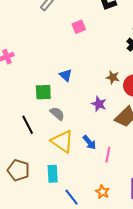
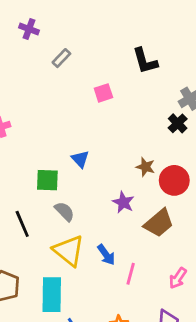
cyan rectangle: (53, 174) -> (52, 295), size x1.4

